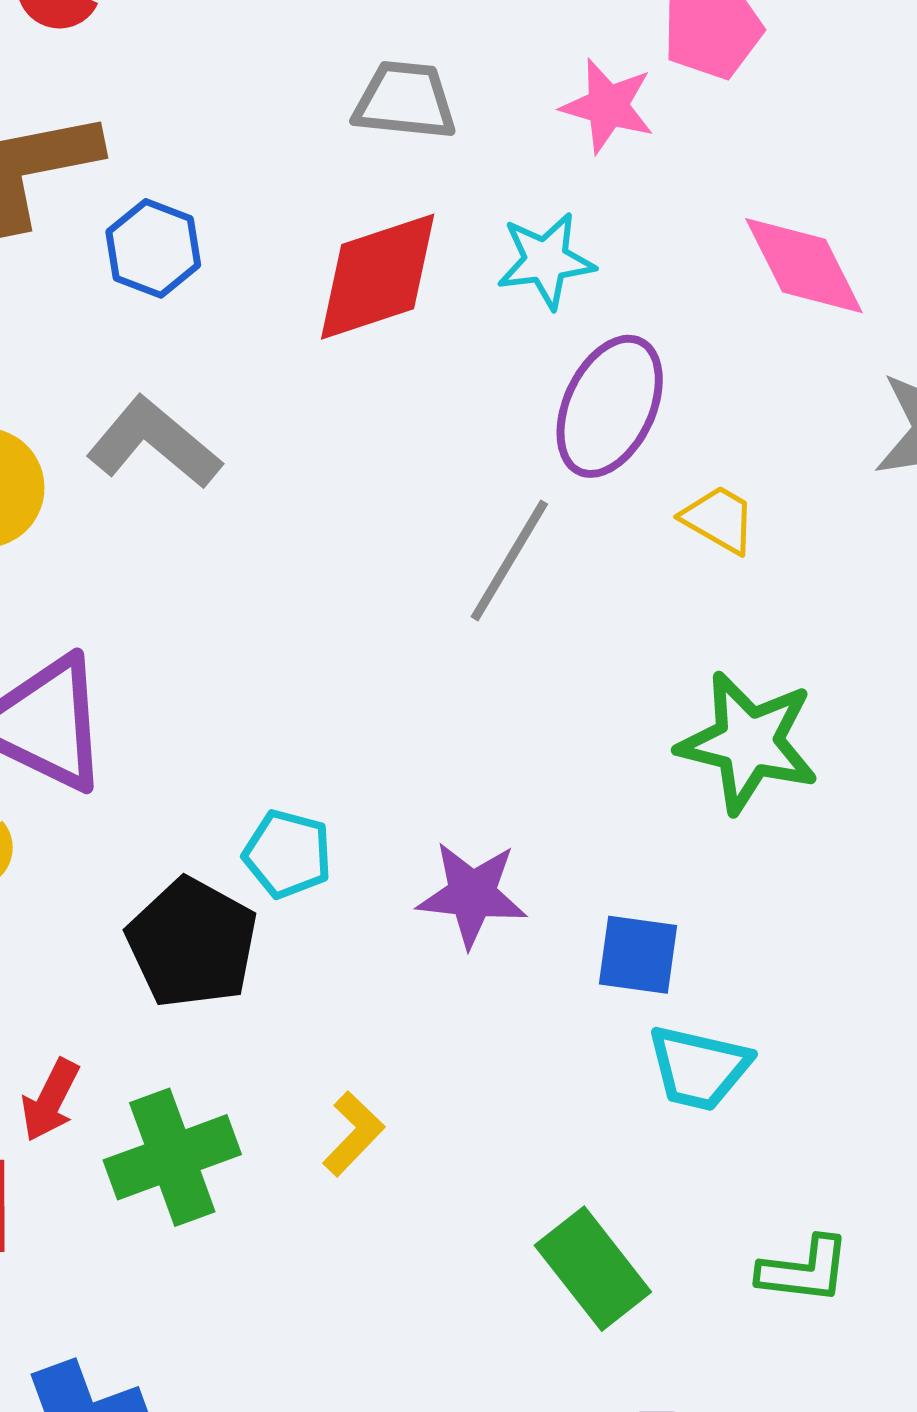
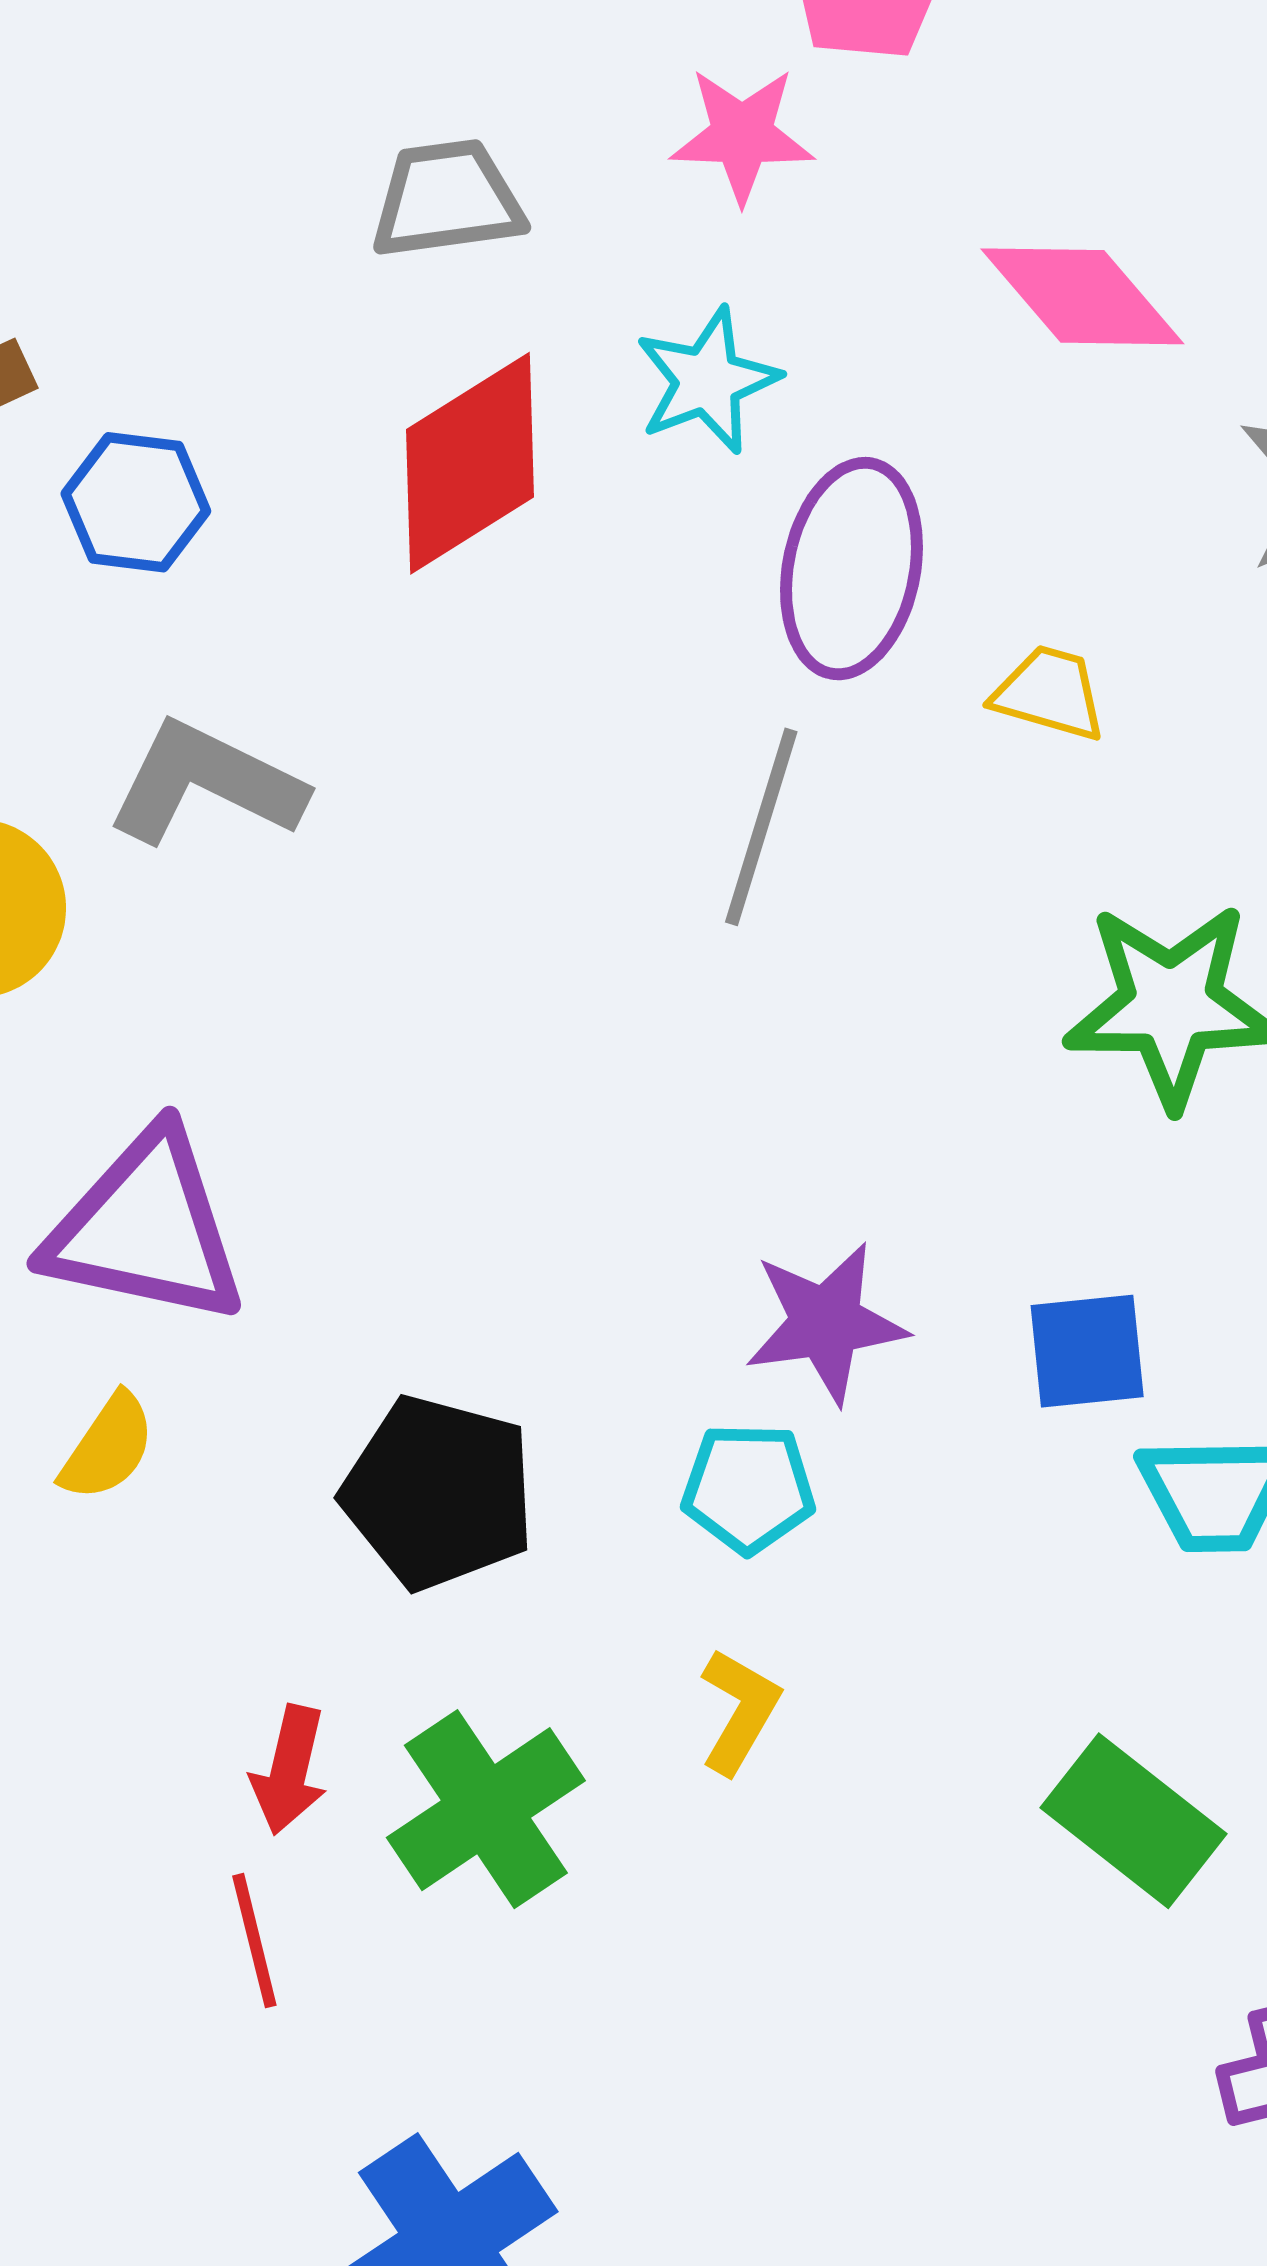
cyan pentagon: (288, 854) -> (748, 1488), moved

